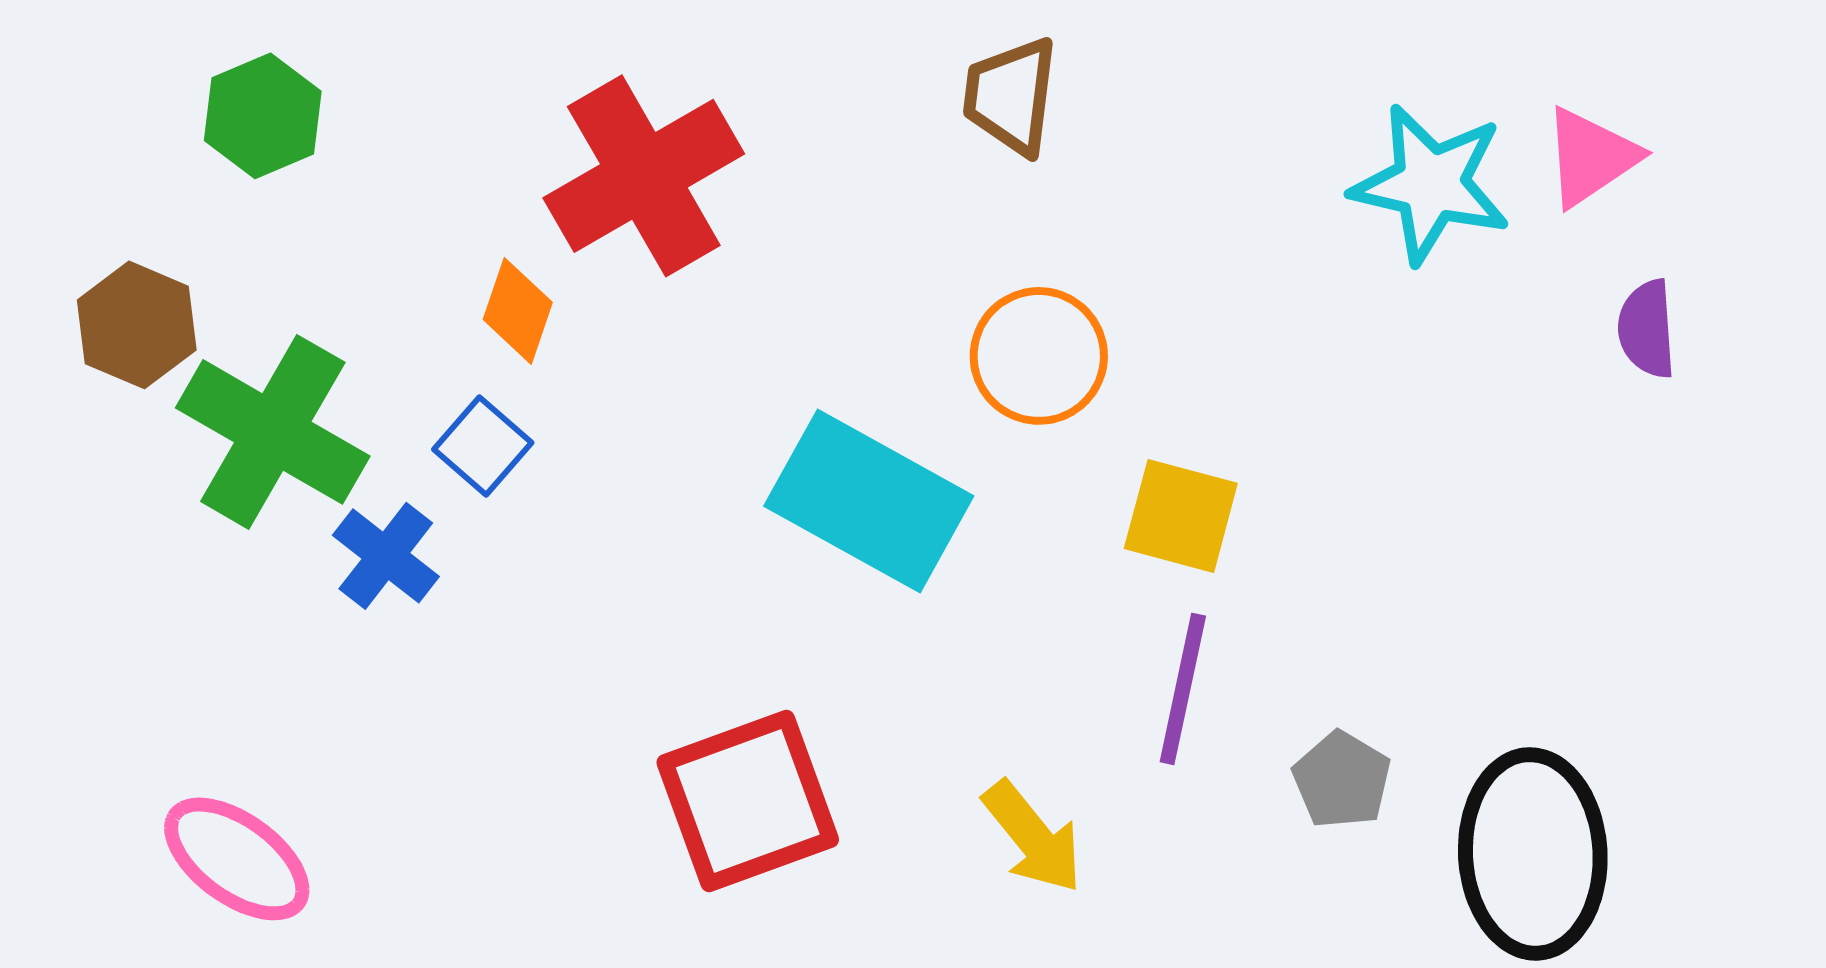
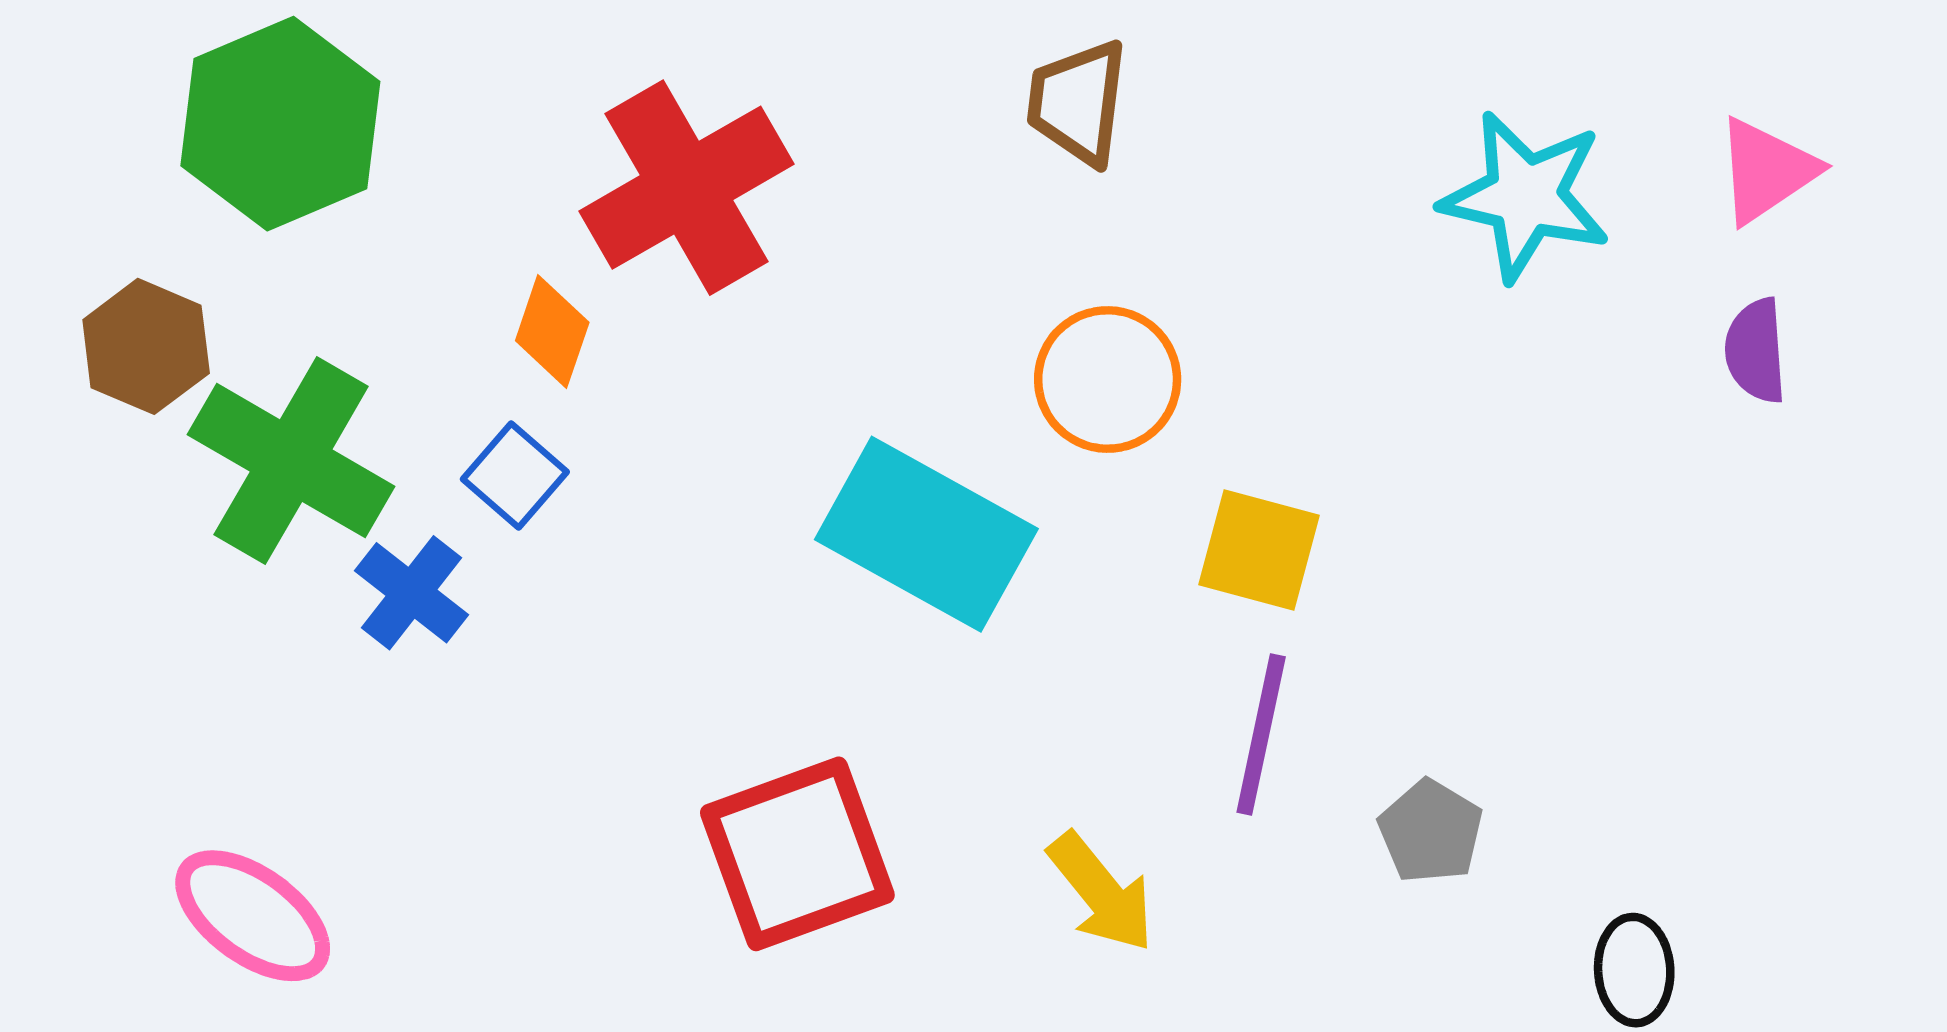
green hexagon: (263, 116) -> (280, 124), size x1.6
pink triangle: (1591, 157) -> (1766, 171), moved
black ellipse: (1533, 854) -> (1634, 970), moved, size x0.5

